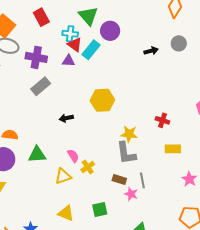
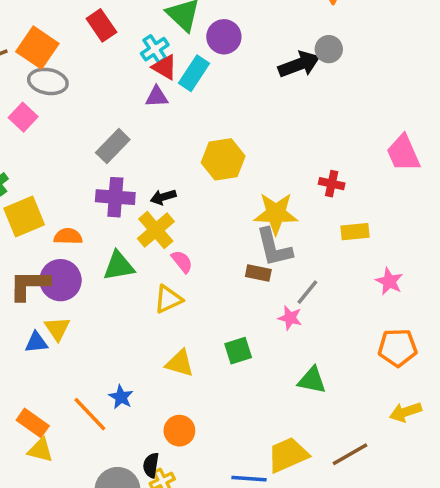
cyan cross: (70, 34) -> (155, 49), turned -35
gray circle: (179, 43) -> (329, 49), moved
black arrow: (151, 51) -> (299, 64), size x1.6
purple cross: (36, 57) -> (115, 197), moved
yellow star: (129, 134) -> (276, 213), size x1.4
yellow cross: (88, 167) -> (156, 230), moved, size x1.5
brown rectangle: (119, 180) -> (258, 273), moved
gray line: (142, 180) -> (307, 292), turned 56

